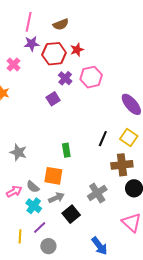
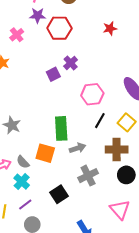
red star: (77, 50) -> (110, 28), moved
pink hexagon: (91, 77) -> (92, 94), moved
purple cross: (65, 78) -> (71, 63), moved
green rectangle: (66, 150) -> (61, 128), size x1.6
gray arrow: (56, 198) -> (77, 148), moved

